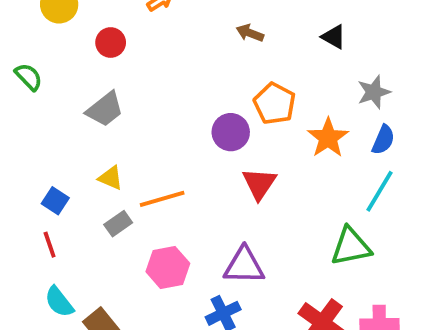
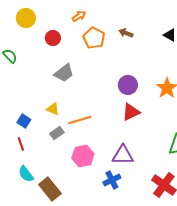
orange pentagon: (275, 104) -> (94, 38), moved
gray trapezoid: (105, 109) -> (64, 73), moved
purple circle: (231, 132) -> (128, 85), moved
red triangle: (259, 184) -> (131, 112), turned 30

